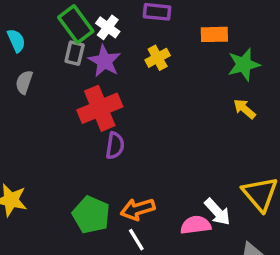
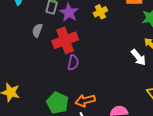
gray semicircle: (24, 82) -> (37, 30), moved
white arrow: (217, 212) -> (138, 57), moved

